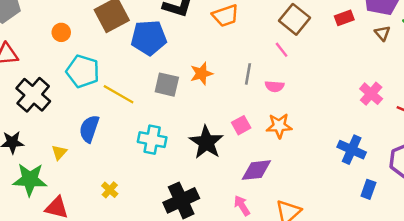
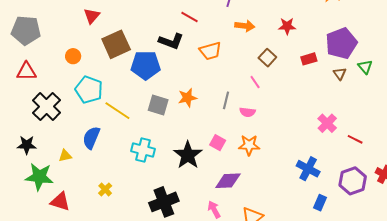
brown square: (294, 19) -> (267, 58), size x0.7
pink square: (241, 125) -> (218, 143), turned -35
yellow triangle: (59, 152) -> (65, 156), turned 32

